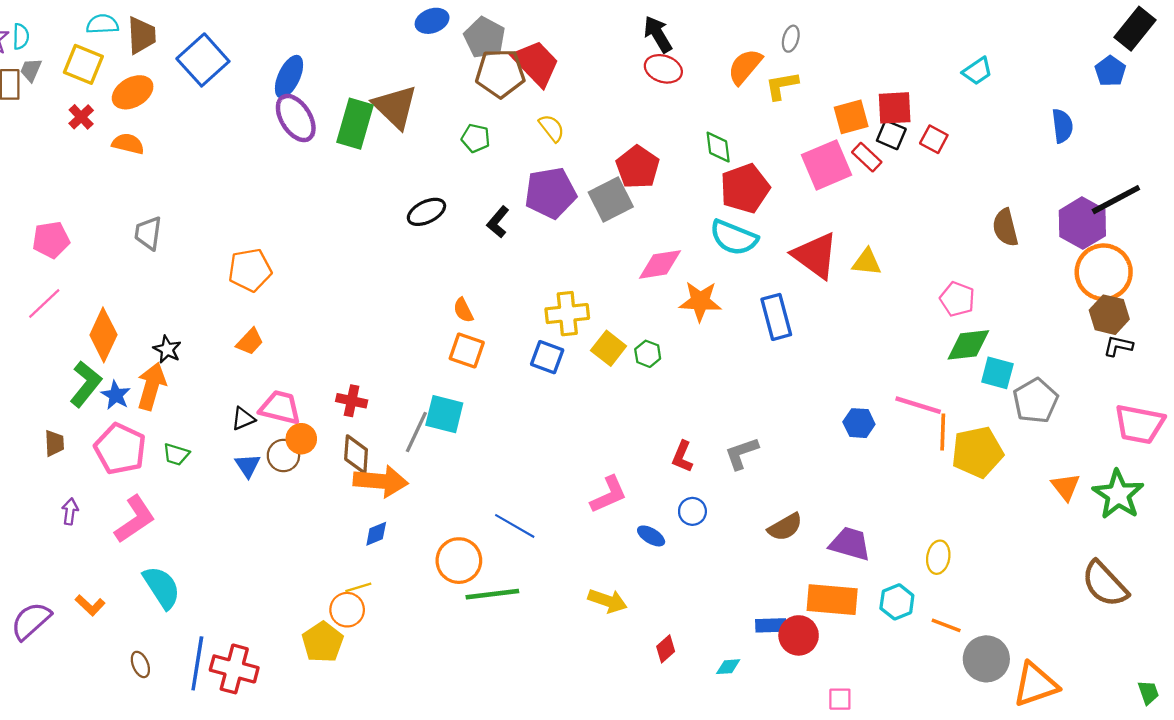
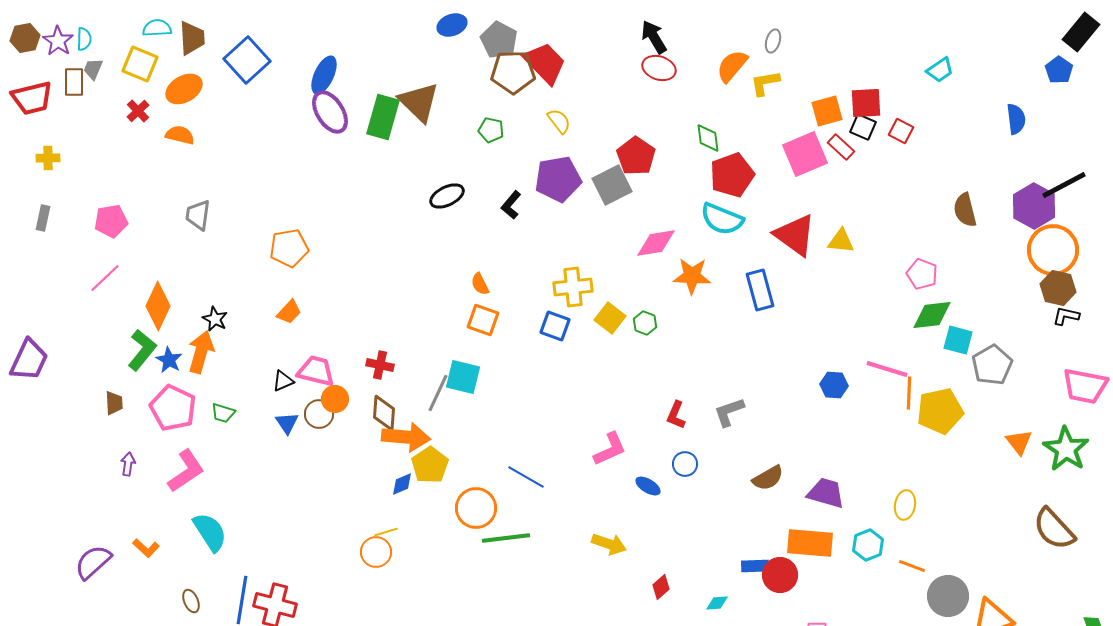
yellow pentagon: (323, 642) -> (430, 465), moved

